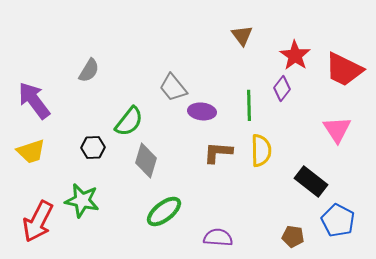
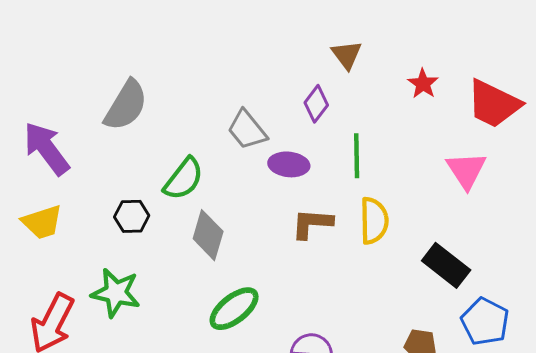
red star: (295, 55) -> (423, 84), size x0.7
gray semicircle: (89, 70) -> (126, 105), size x1.5
purple diamond: (282, 88) -> (316, 104), moved
pink triangle: (337, 129) -> (466, 170), moved

